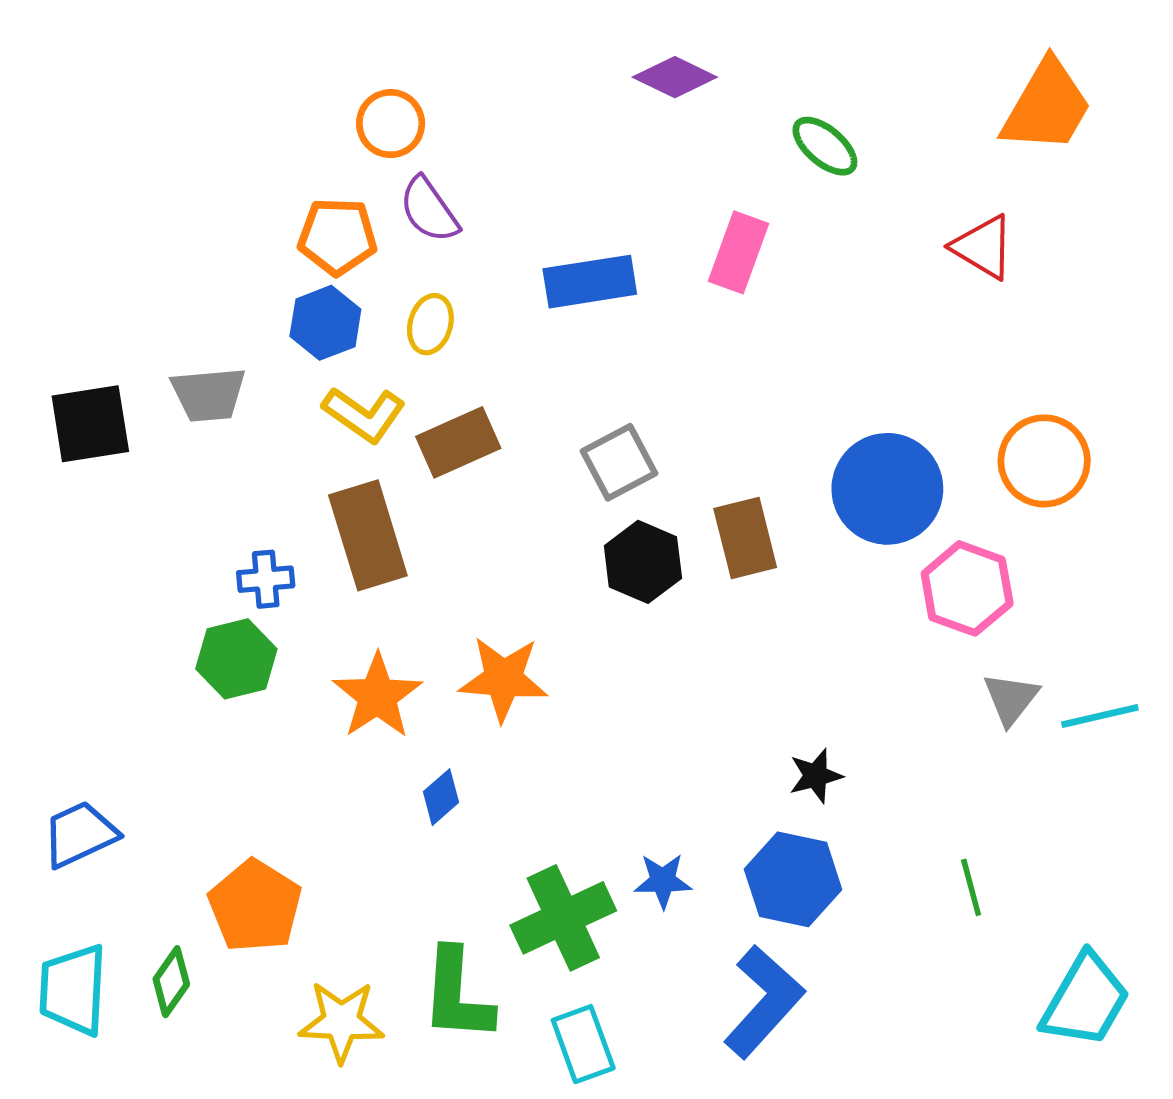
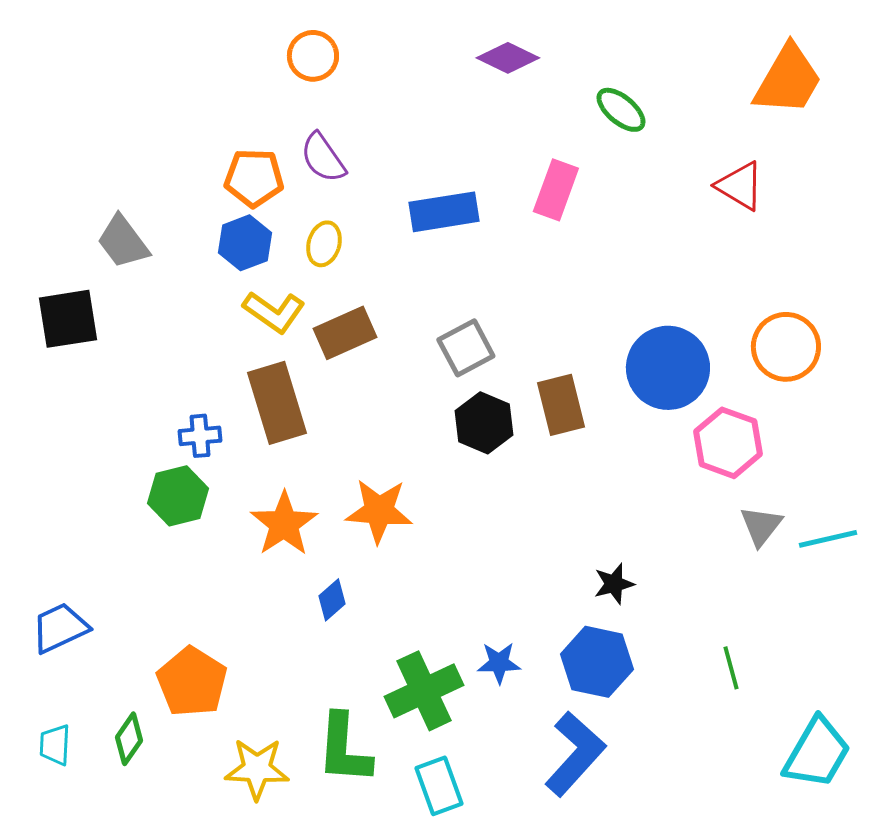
orange circle: (391, 124) -> (313, 56), moved
gray trapezoid: (209, 395) -> (123, 242), moved, turned 58
cyan trapezoid: (73, 990) -> (55, 745), size x0.6

